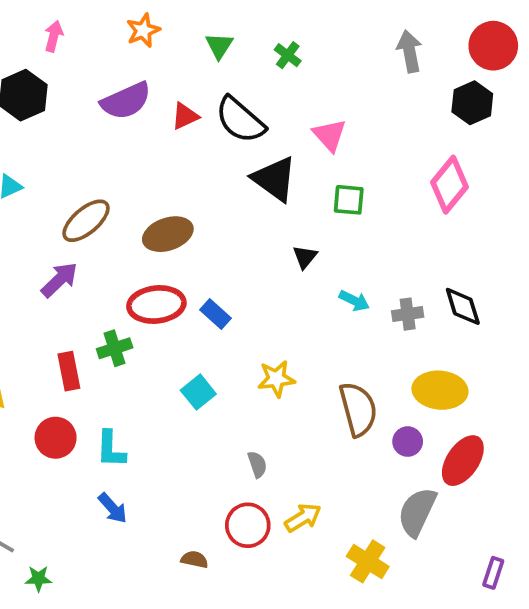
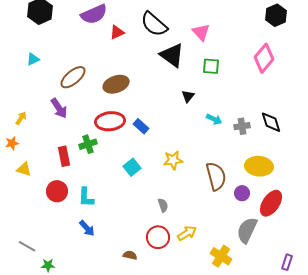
red triangle: (185, 116) -> (117, 32), moved
purple arrow: (59, 280) -> (59, 108), turned 100

